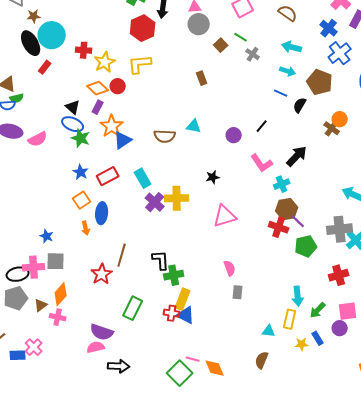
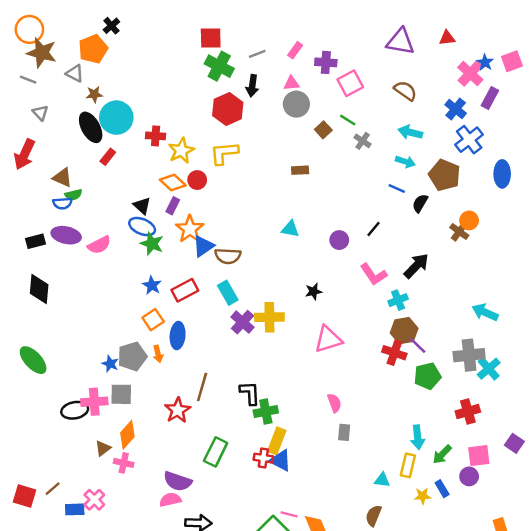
brown rectangle: (202, 78) -> (300, 170), turned -72
brown semicircle: (165, 136) -> (228, 256), moved
gray pentagon: (16, 298) -> (132, 356), moved

